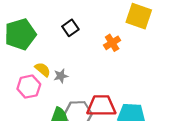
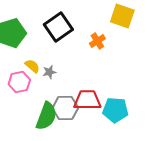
black square: (70, 28) -> (58, 27), size x1.8

